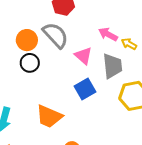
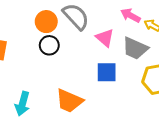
gray trapezoid: (112, 66) -> (135, 48), turned 120
blue square: (85, 89) -> (107, 72), turned 30

